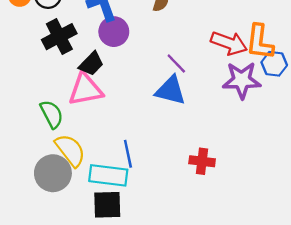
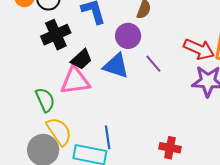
purple circle: (114, 32) -> (128, 36), moved
blue triangle: (171, 90) -> (116, 66), moved

